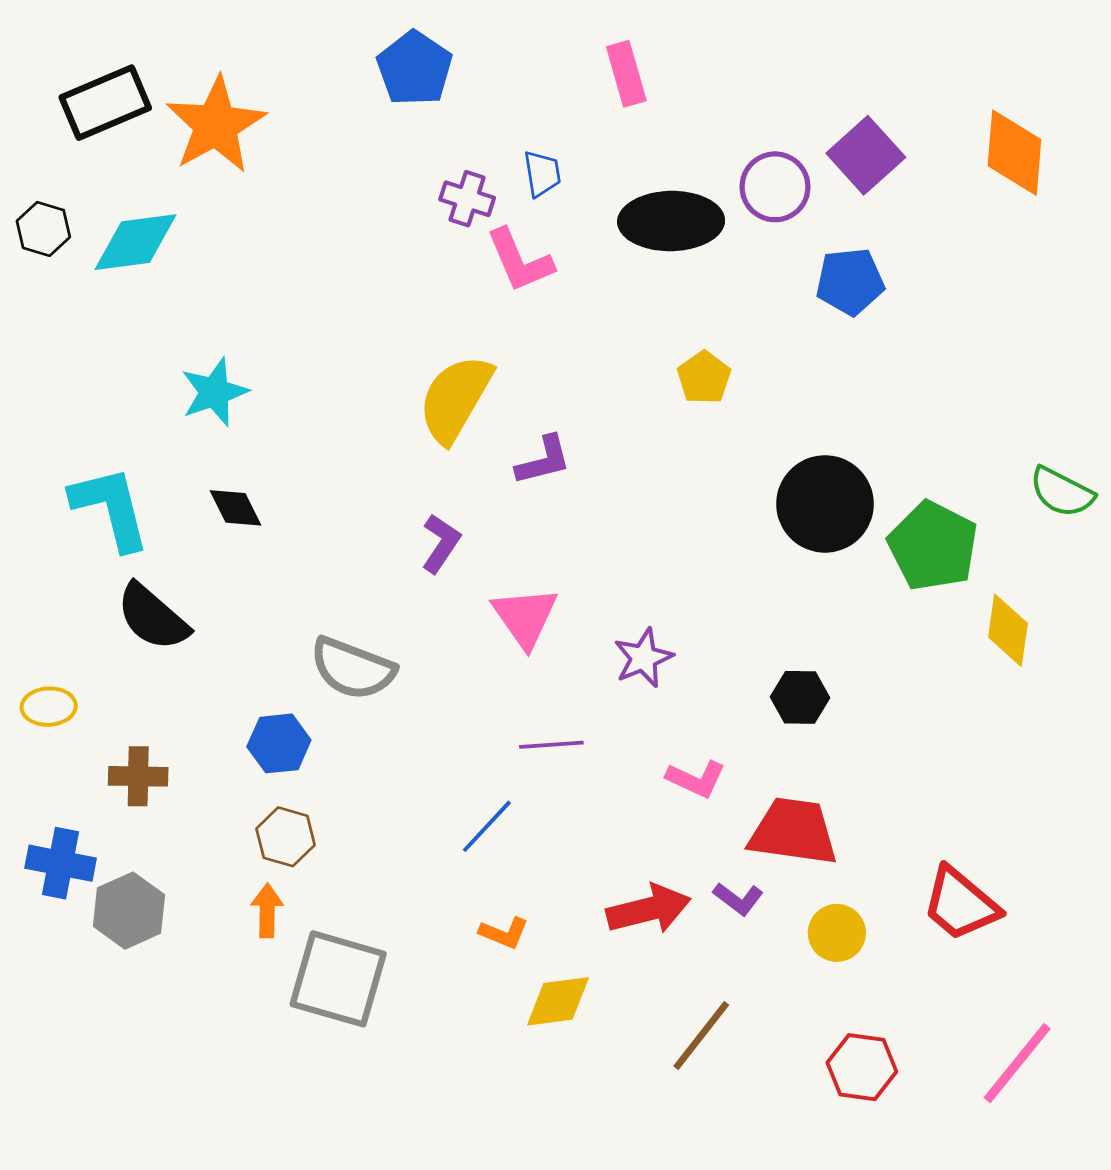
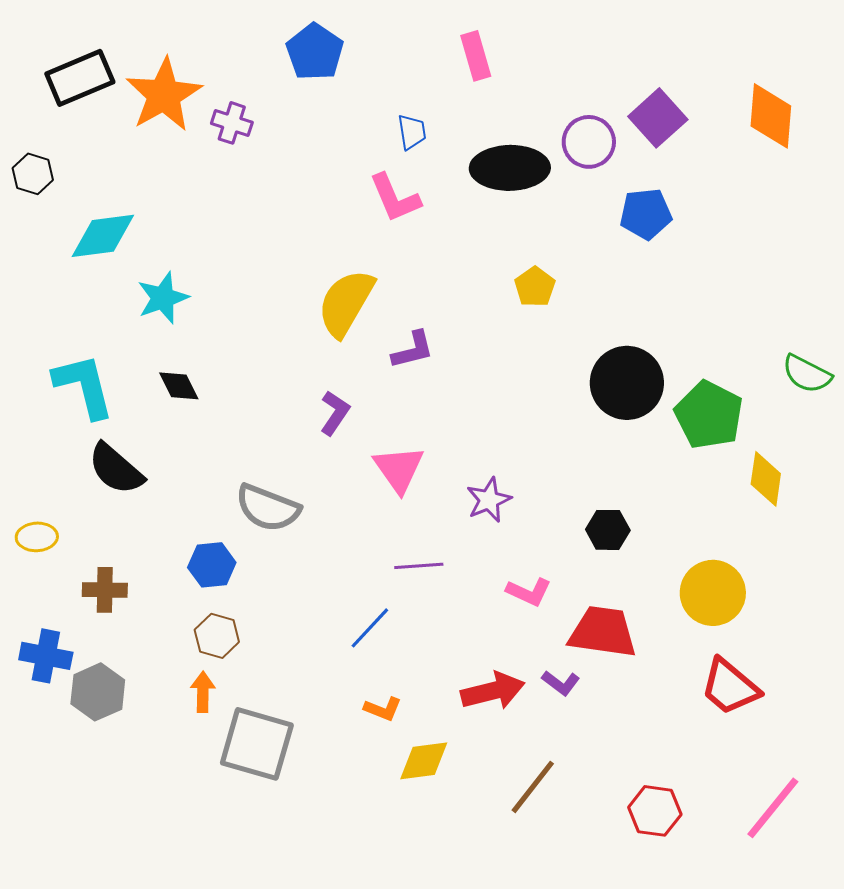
purple cross: (467, 199) -> (232, 123), moved
cyan diamond: (136, 242) -> (103, 236), moved
yellow circle: (837, 933) -> (713, 593), moved, size x1.5

